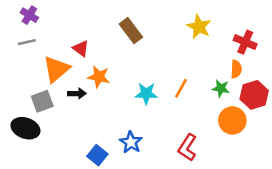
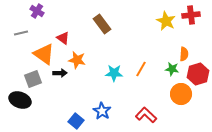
purple cross: (29, 15) -> (37, 11), moved
yellow star: (199, 27) -> (166, 21), moved
red cross: (245, 42) -> (191, 15), moved, turned -30
orange triangle: (56, 69) -> (44, 54), turned -45
red L-shape: (187, 147) -> (146, 115), turned 100

